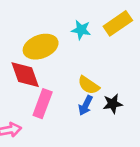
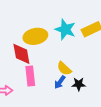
cyan star: (81, 30) -> (65, 29), size x1.5
pink rectangle: (43, 104) -> (30, 76), turned -36

